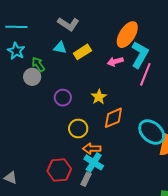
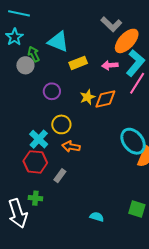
gray L-shape: (68, 24) -> (111, 24), moved
cyan triangle: (60, 48) -> (58, 42), size x1.6
yellow rectangle: (82, 52) -> (78, 63), moved
orange diamond: (113, 118) -> (105, 99), moved
cyan cross: (94, 162) -> (39, 139), moved

